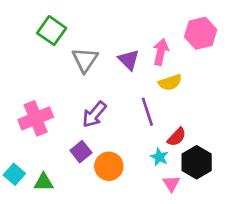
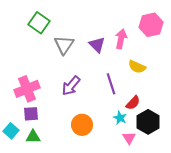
yellow semicircle: (170, 82) -> (137, 67), moved, turned 42
purple square: (81, 152) -> (31, 114), moved, turned 35

